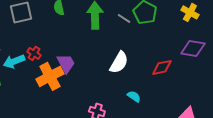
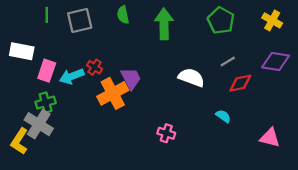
gray line: (124, 18) -> (228, 61), moved, turned -64
white semicircle: (119, 62) -> (191, 77), turned -100
cyan semicircle: (134, 96) -> (223, 116), moved

